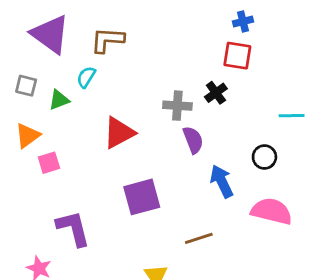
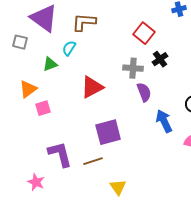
red square: (237, 56) -> (144, 33), moved, turned 30
gray square: (26, 86) -> (20, 42), moved
brown line: (199, 238) -> (93, 161), moved

